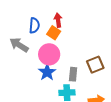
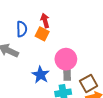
pink circle: (49, 54) -> (66, 59), moved
brown square: (95, 65) -> (89, 83), moved

